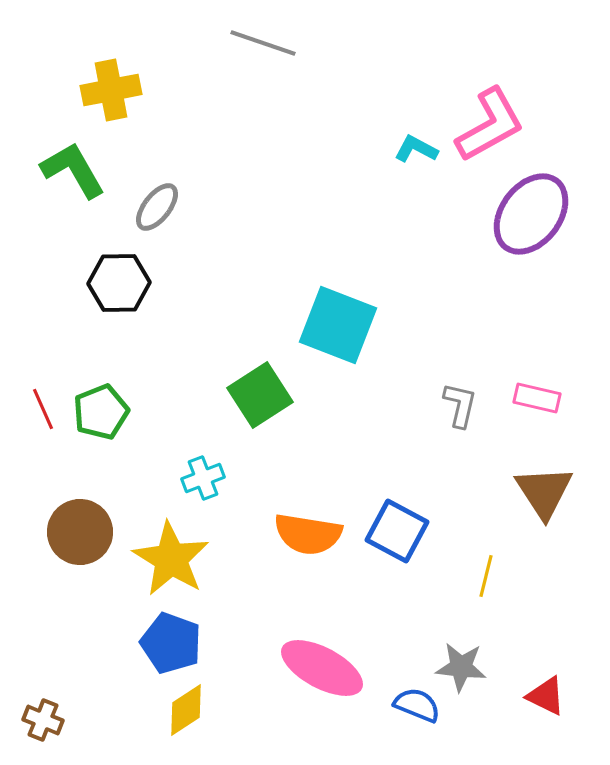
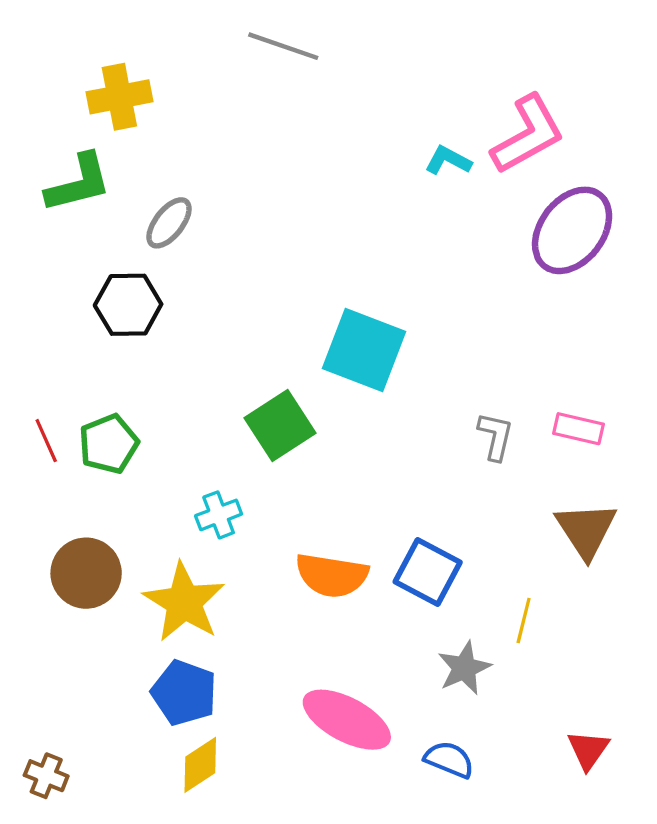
green L-shape: (73, 170) -> (78, 183), turned 106
gray star: (461, 667) -> (464, 668), moved, turned -30
red triangle: (546, 696) -> (588, 750), turned 39

